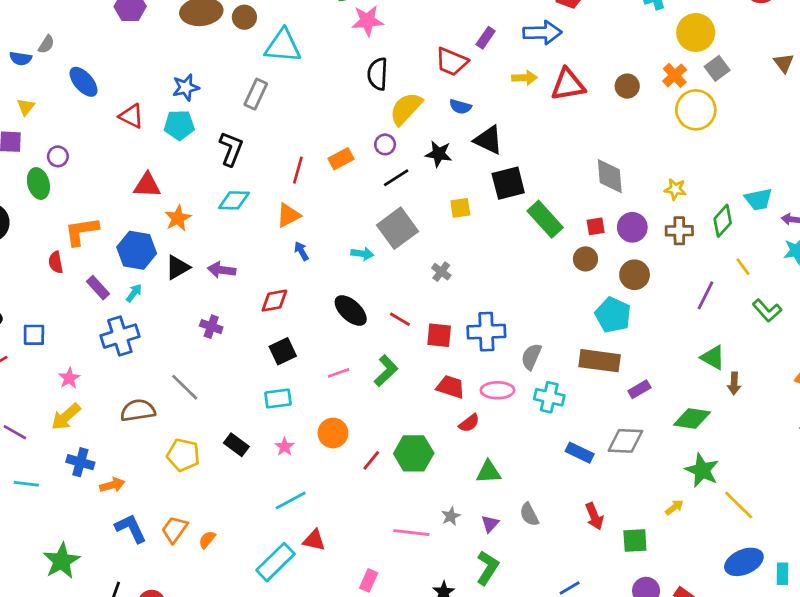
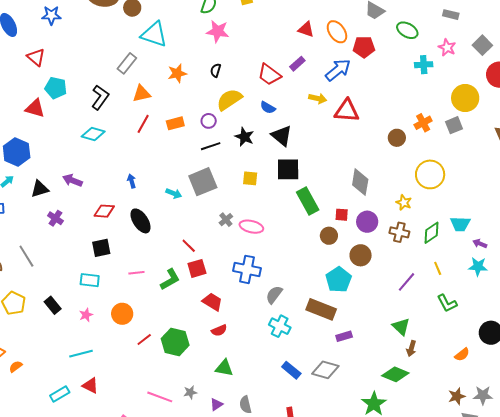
blue arrow: (542, 33) -> (338, 70), turned -52
yellow circle: (696, 33) -> (465, 98), moved
black semicircle: (378, 74) -> (216, 70), size x0.6
brown circle: (627, 86) -> (397, 138), moved
blue star: (186, 87) -> (51, 15), moved
yellow circle: (696, 110) -> (430, 174), moved
cyan pentagon: (179, 125) -> (56, 88), moved
orange triangle: (288, 215) -> (142, 94), moved
orange star: (178, 218) -> (177, 73), moved
black triangle: (178, 267) -> (40, 189), moved
black ellipse: (351, 310) -> (141, 221), moved
red square: (439, 335) -> (197, 268), moved, turned -36
pink ellipse: (497, 390) -> (251, 227), moved
green diamond: (692, 419) -> (395, 374), moved
cyan rectangle: (276, 562) -> (60, 394), size x0.7

